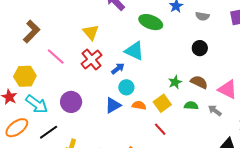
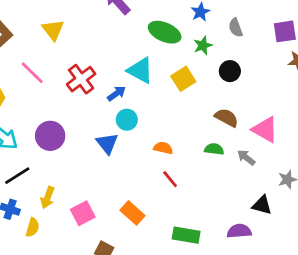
gray semicircle: (202, 16) -> (236, 28), turned 56
yellow triangle: (91, 32) -> (53, 30), moved
green star: (175, 82) -> (203, 45), moved
yellow square: (162, 103) -> (183, 79), moved
blue triangle: (113, 105) -> (107, 143), turned -42
orange semicircle: (139, 105) -> (163, 148), moved

